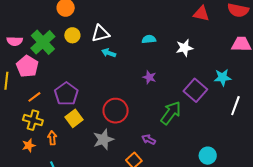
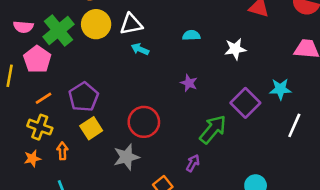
yellow circle: (72, 35) -> (96, 24), size x1.5
purple arrow: (148, 139) -> (193, 163), moved, turned 88

